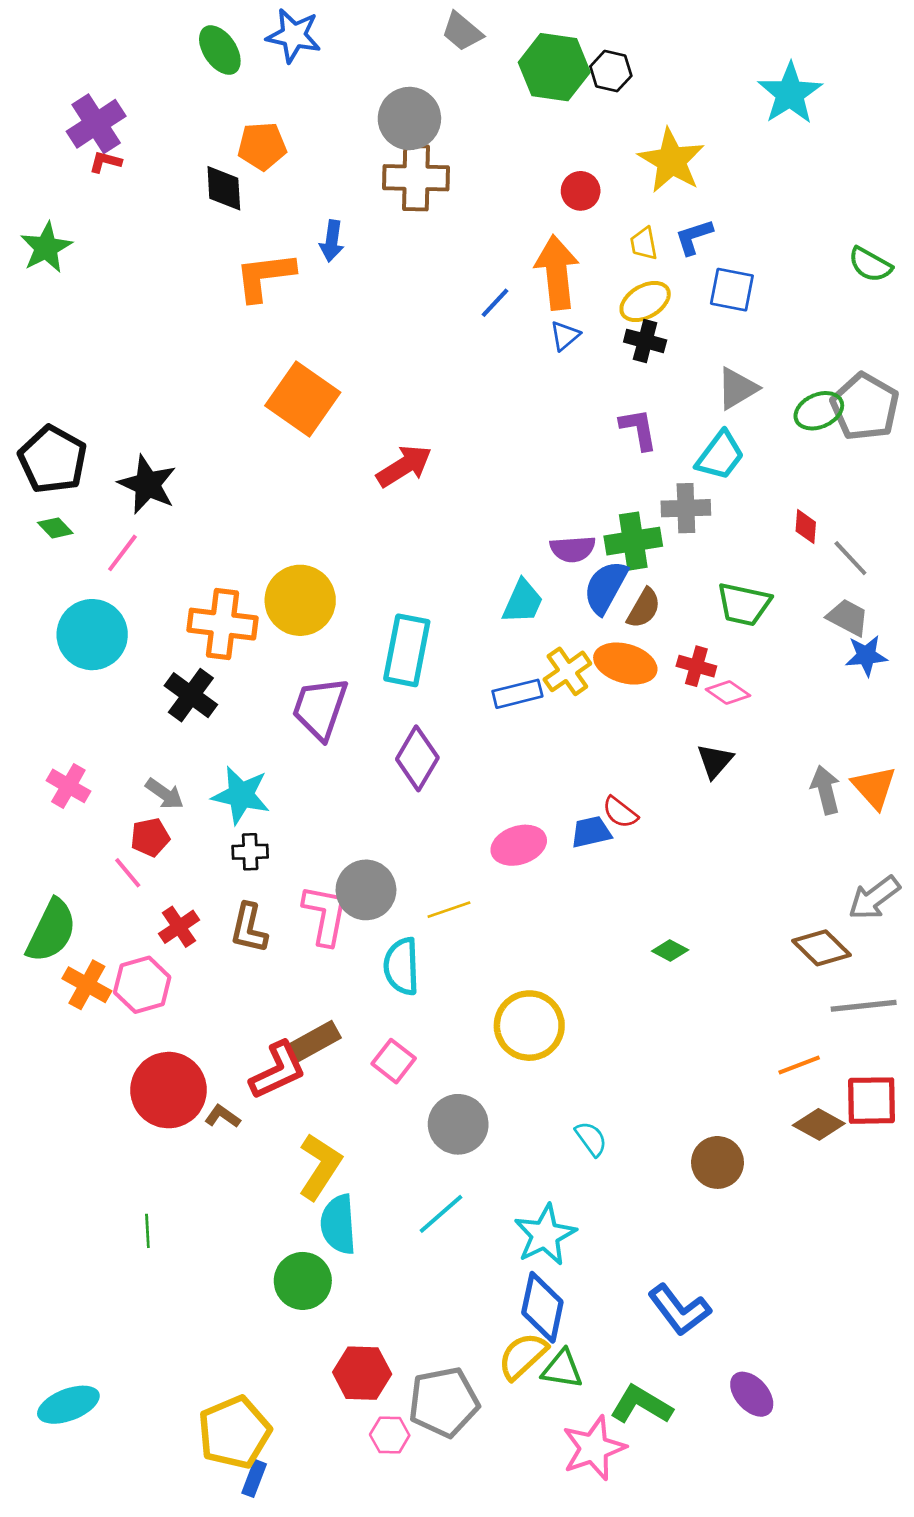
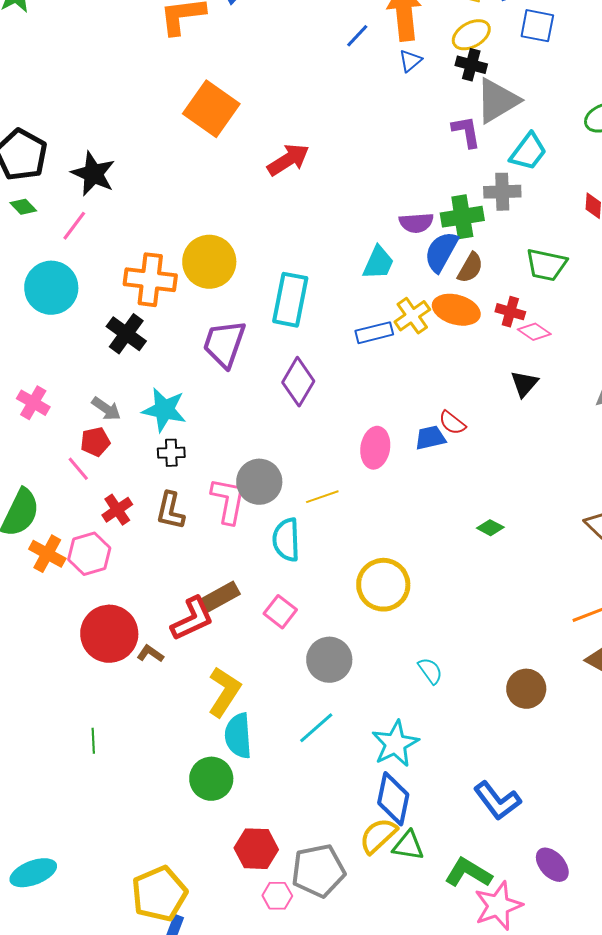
gray triangle: (737, 388) -> (497, 101), moved, size x1.4
pink ellipse: (519, 845) -> (375, 448), turned -63
pink star: (594, 1448) -> (498, 906), moved

